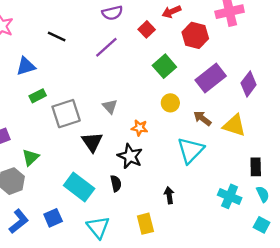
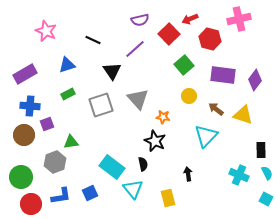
red square: (147, 29) -> (169, 34), size x1.5
purple rectangle: (211, 78) -> (223, 75), turned 45
green rectangle: (38, 96) -> (68, 94), moved
gray triangle: (110, 106) -> (138, 99), size x1.6
black triangle: (92, 142) -> (112, 71), moved
green triangle: (31, 157) -> (71, 142), turned 35
blue L-shape: (19, 221) -> (61, 196), turned 30
cyan triangle: (98, 227) -> (133, 189), moved

